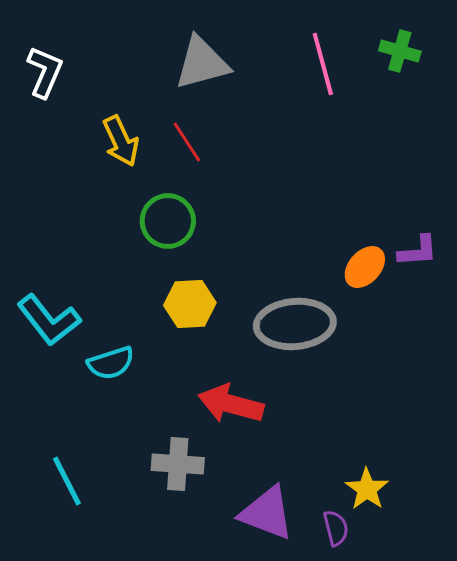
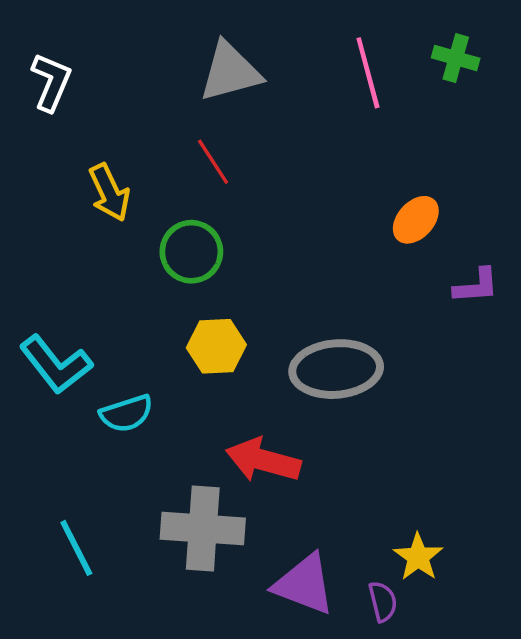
yellow arrow: (121, 141) -> (109, 192), moved
orange ellipse: (365, 267) -> (416, 220), moved
gray cross: (178, 464) -> (203, 529), size x1.4

